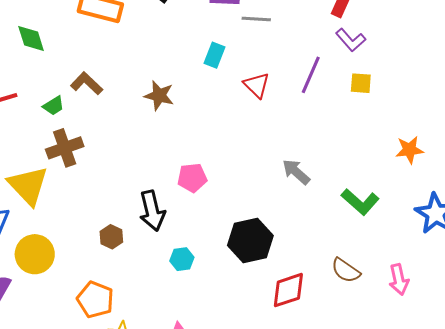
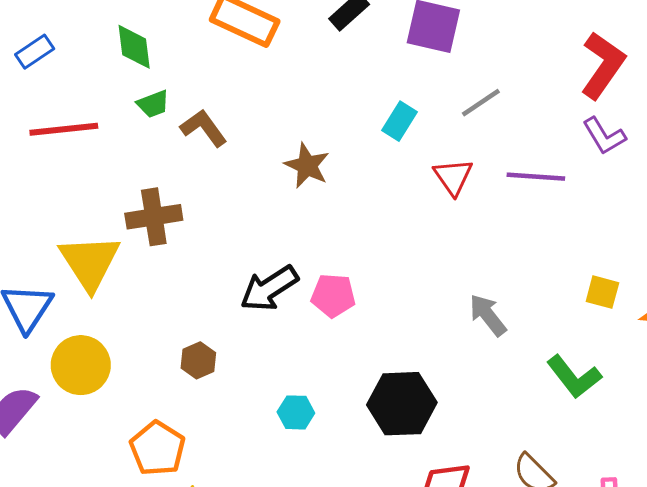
gray line: (256, 19) -> (481, 103), moved, turned -48
purple line: (311, 75) -> (536, 177), turned 60
yellow square: (361, 83) -> (602, 292), moved
green trapezoid: (54, 106) -> (153, 104), moved
black arrow: (152, 211) -> (269, 288), moved, turned 60

